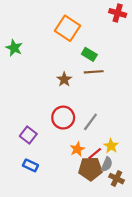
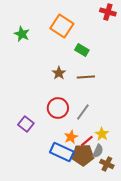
green star: (14, 48) -> (22, 34), moved
brown line: (94, 72) -> (86, 77), moved
blue rectangle: (30, 165) -> (62, 152), moved, size x1.6

